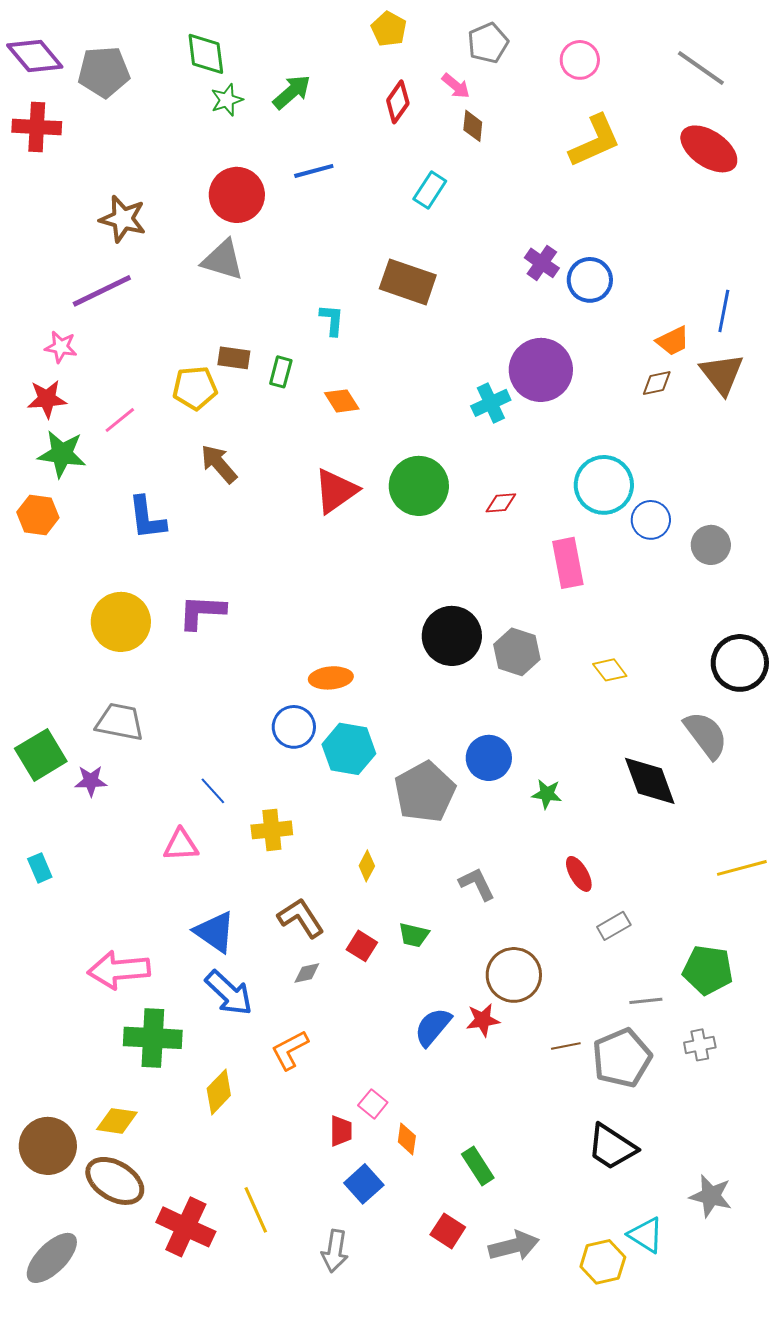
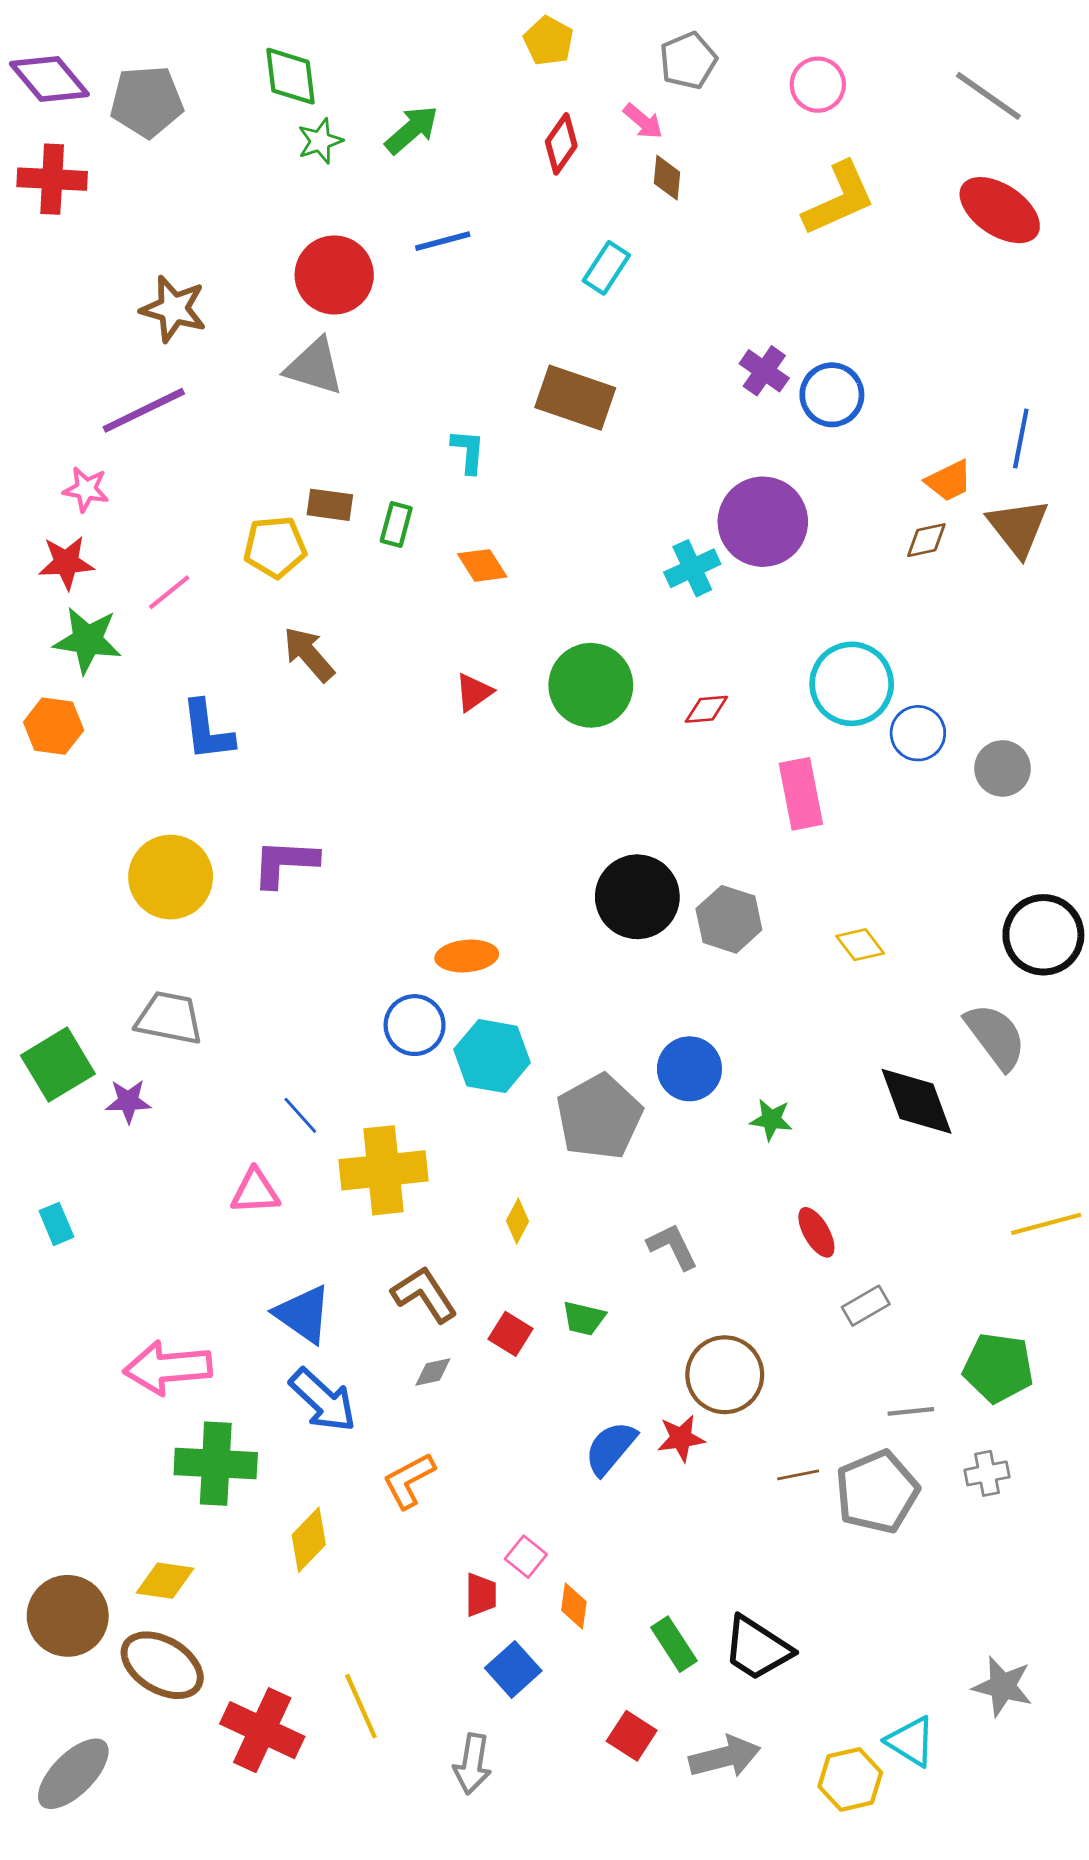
red triangle: (336, 491) -> (474, 692), size x0.6
yellow cross: (272, 830) -> (384, 1170), size x1.5
black trapezoid: (612, 1147) -> (757, 1648), moved

